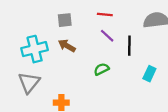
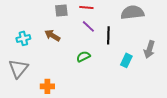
gray square: (65, 20) -> (61, 10), moved
cyan cross: (35, 49) -> (23, 38), size x0.6

